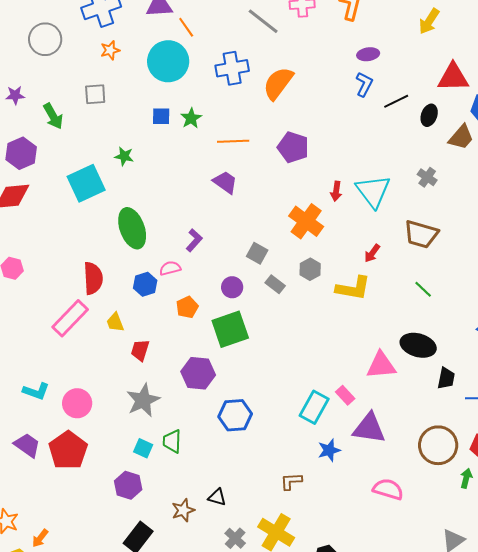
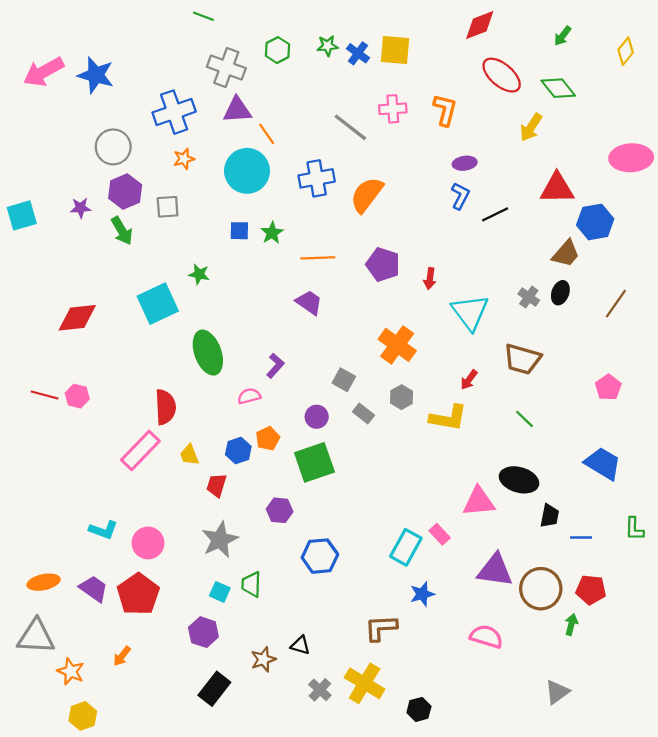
black ellipse: (429, 115) -> (560, 293), moved
purple hexagon: (21, 153) -> (125, 192), moved
red arrow: (336, 191) -> (430, 279), moved
blue hexagon: (145, 284) -> (238, 450), moved
purple hexagon: (198, 373) -> (280, 510), size x0.7
purple triangle: (369, 428) -> (495, 570), moved
brown L-shape: (291, 481) -> (381, 628), size x1.4
orange arrow: (40, 538) -> (122, 656), moved

